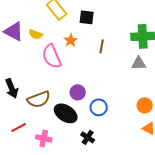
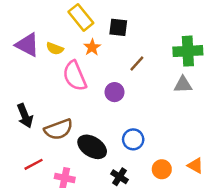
orange star: (71, 40) -> (92, 47), moved
brown line: (102, 46) -> (137, 63), turned 32
purple circle: (78, 92) -> (114, 92), moved
orange circle: (145, 105) -> (162, 169), moved

